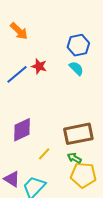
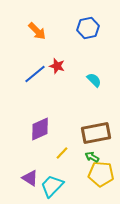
blue hexagon: (78, 45) -> (88, 28), moved
cyan semicircle: (76, 68) -> (94, 80), moved

